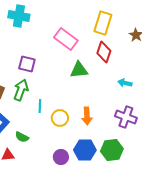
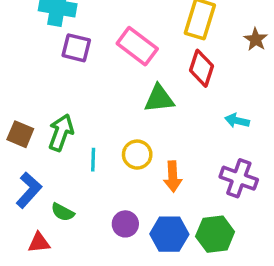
purple square: (27, 64) -> (76, 48), moved
yellow circle: (60, 118) -> (137, 155), moved
purple circle: (61, 157) -> (125, 224), moved

